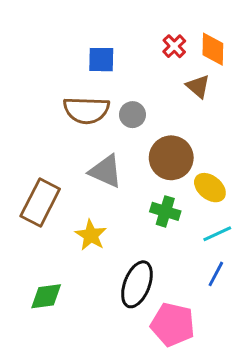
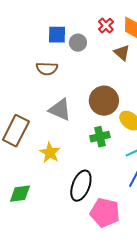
brown semicircle: (86, 110) -> (47, 69), size x0.7
gray circle: (132, 115) -> (78, 43), moved
green cross: (165, 211) -> (100, 137), turned -30

